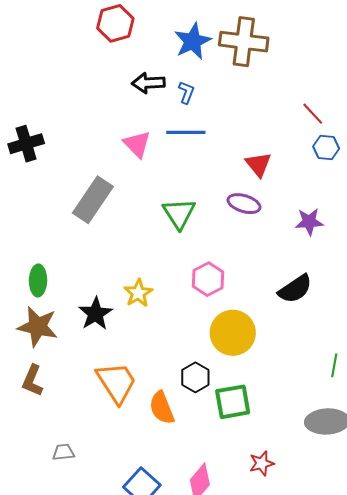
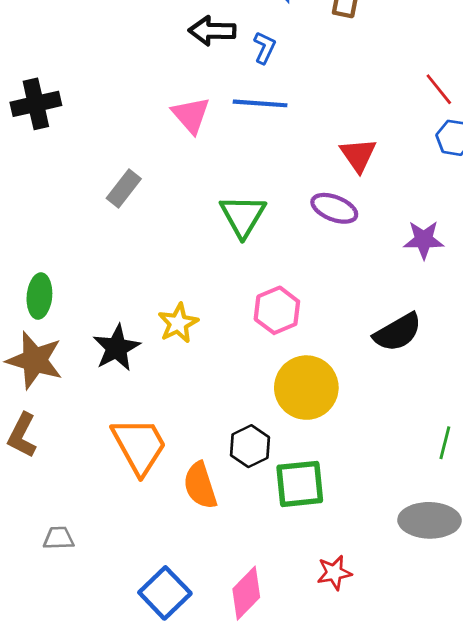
gray rectangle: (93, 200) -> (124, 189), size x0.6

